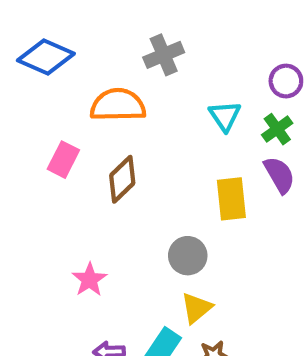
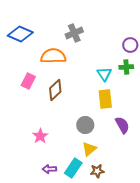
cyan triangle: (225, 116) -> (104, 74), moved
green cross: (277, 129) -> (126, 67), turned 32
purple semicircle: (279, 175) -> (122, 125), moved

